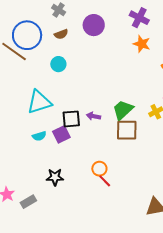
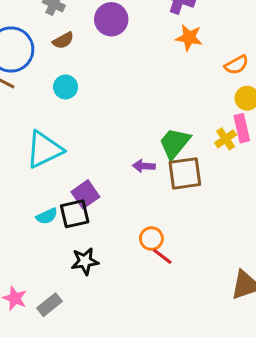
purple arrow: (93, 116) -> (144, 166), moved
black square: (71, 119) -> (75, 214), moved
cyan semicircle: (39, 136) -> (47, 216), moved

